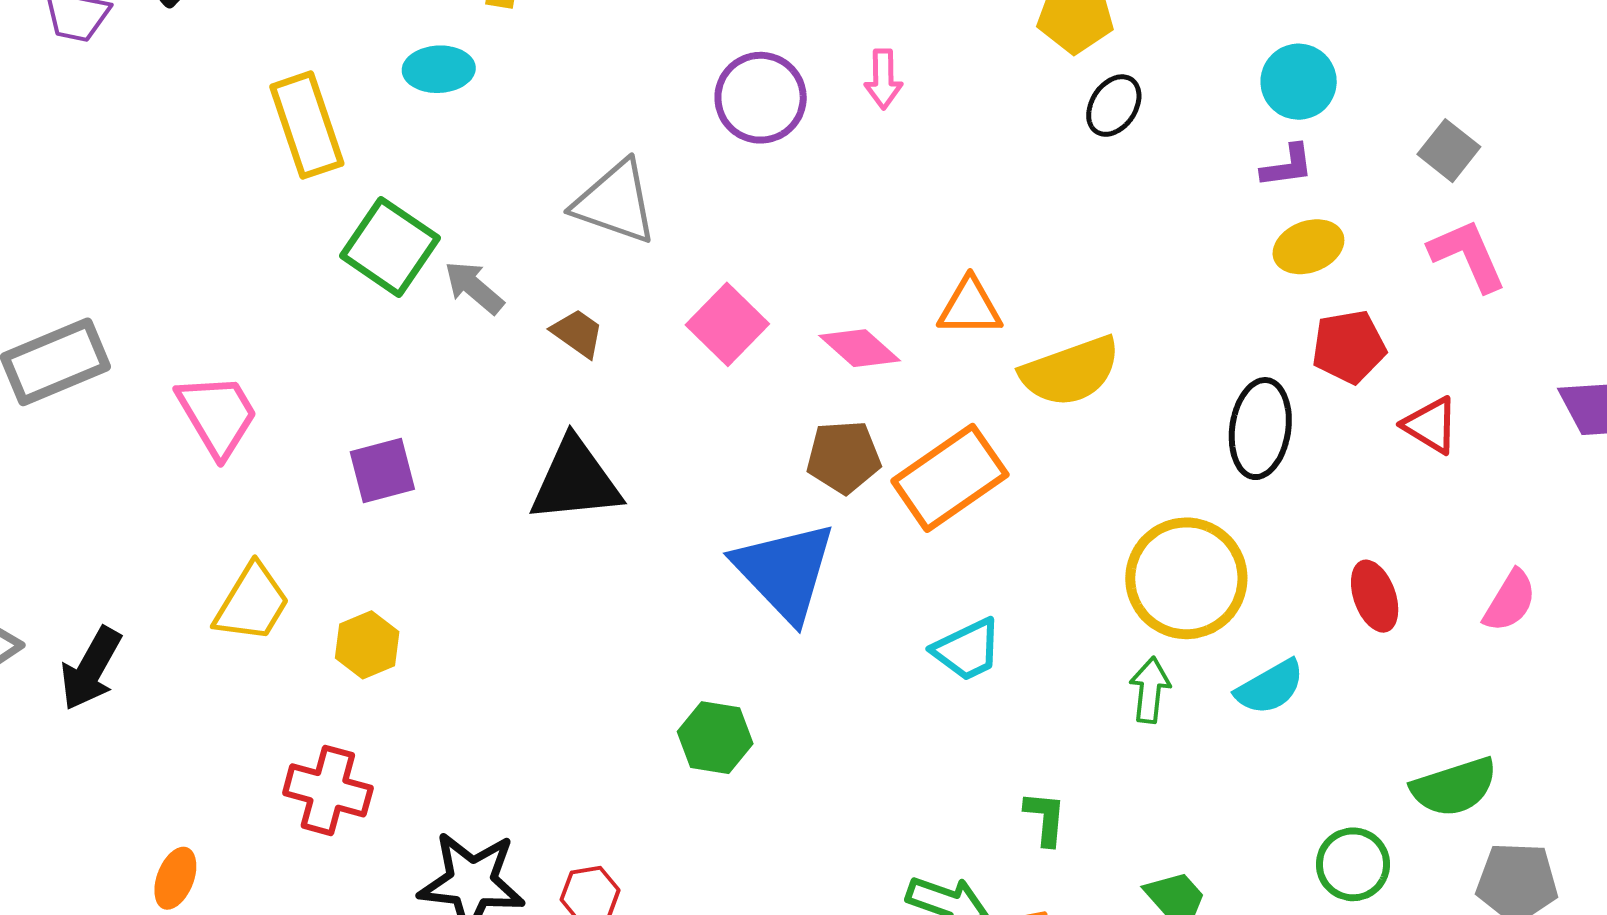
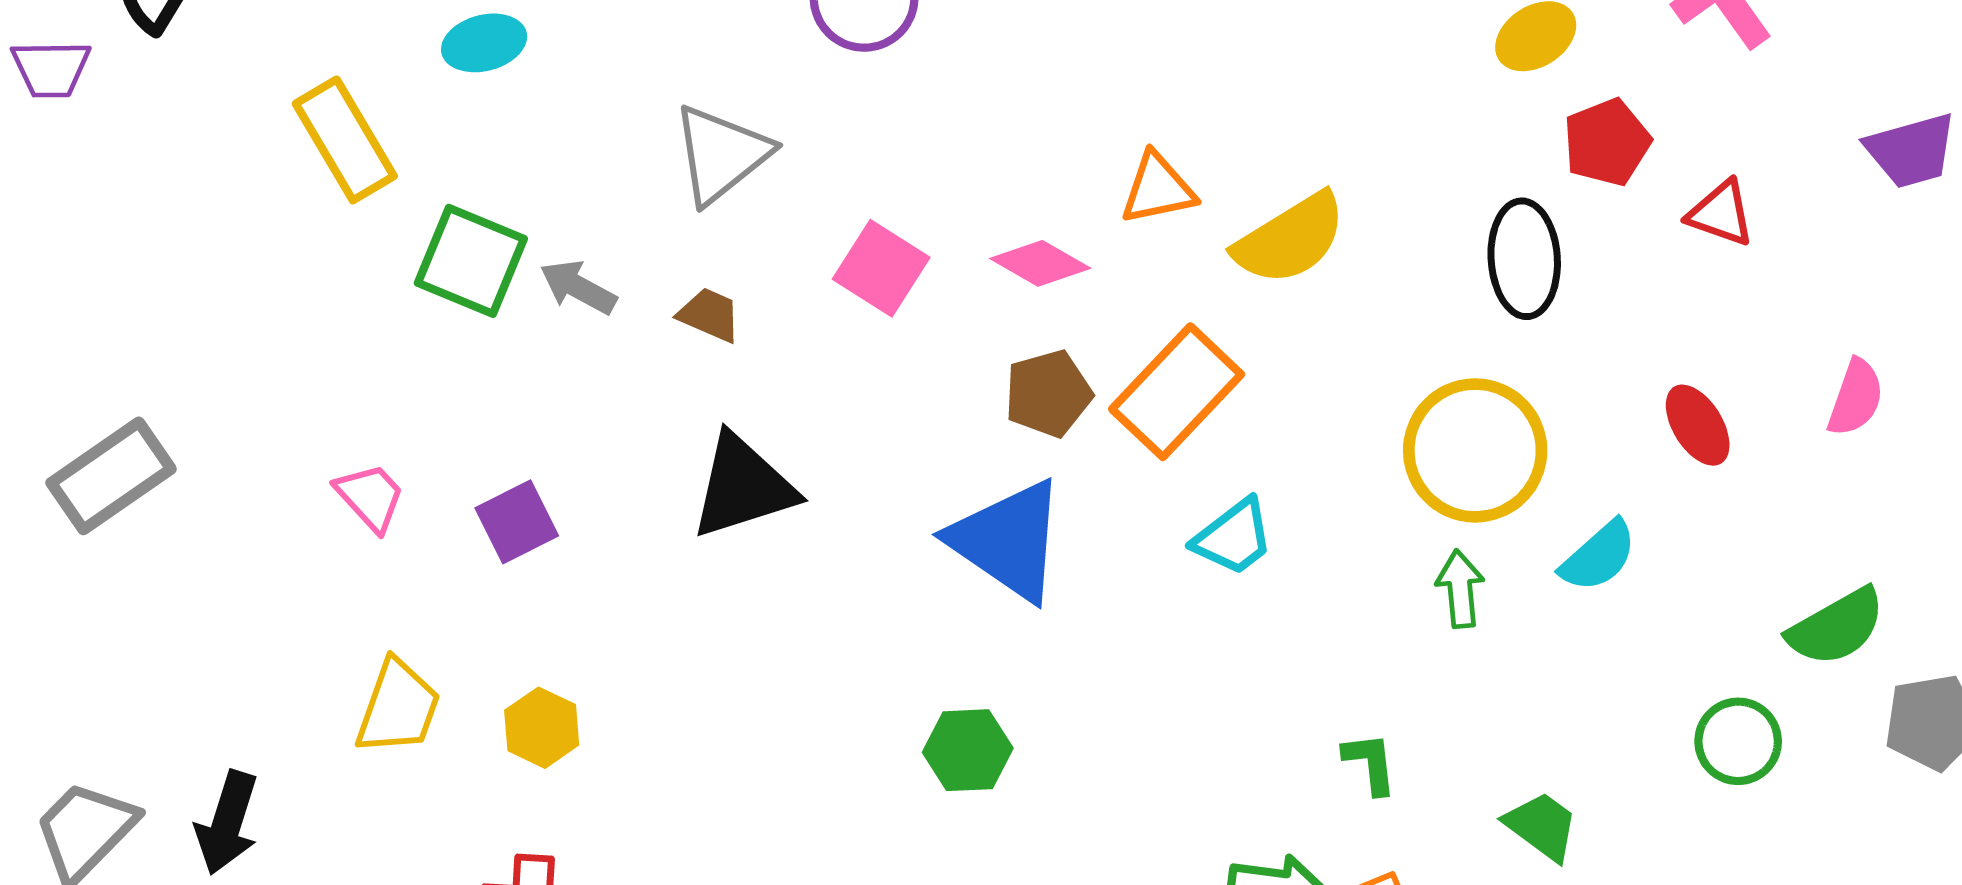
gray triangle: (615, 202) -> (721, 154), turned -46
pink trapezoid: (217, 415) -> (370, 497), moved, size x0.7
cyan trapezoid: (967, 650) -> (1234, 537), moved

